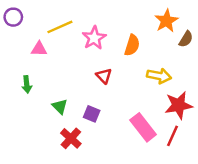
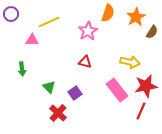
pink star: (94, 38) -> (88, 31), moved
orange semicircle: (132, 45) -> (108, 13), moved
red triangle: (104, 76) -> (85, 62), turned -32
purple square: (92, 114) -> (75, 93), turned 32
pink rectangle: (143, 127) -> (117, 90), moved

